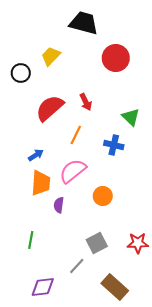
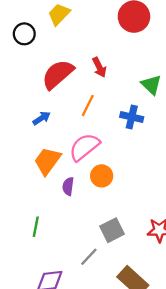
blue arrow: (36, 155) -> (42, 118), moved
orange trapezoid: (41, 183) -> (47, 161), turned -148
orange circle: (103, 196) -> (102, 176), moved

